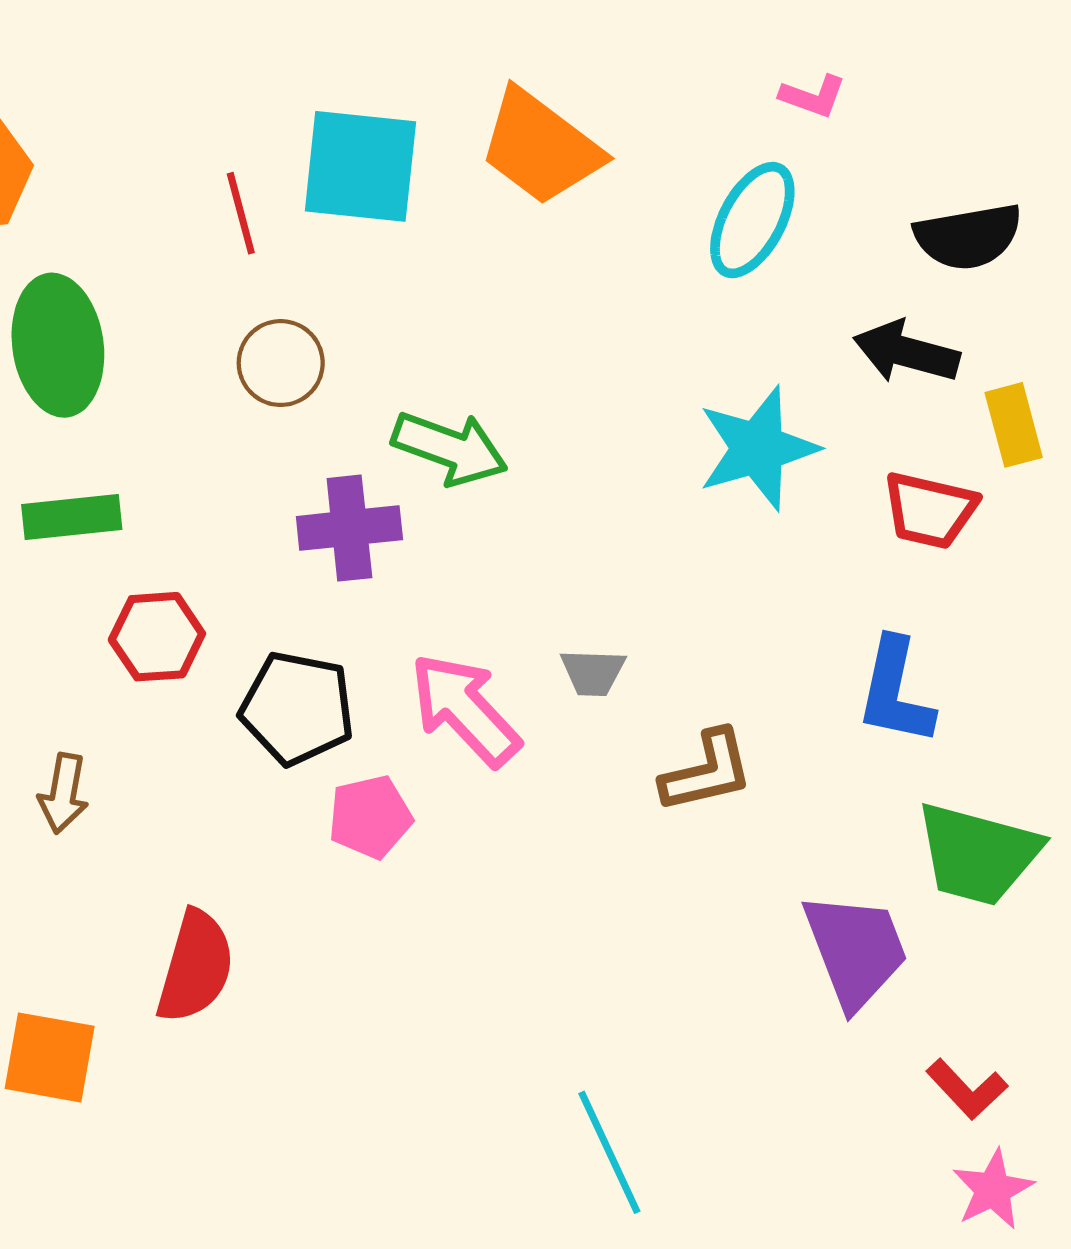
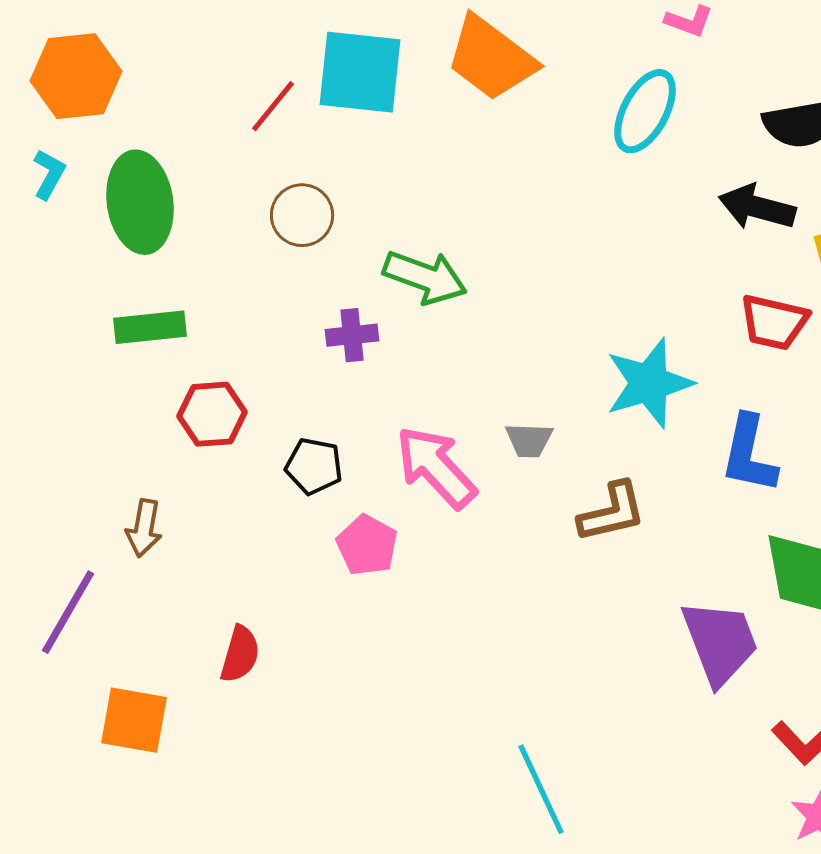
red line: (241, 213) -> (273, 106), turned 54
cyan star: (758, 448) -> (649, 383), moved
purple cross: (349, 528) -> (352, 335), size x0.7
black pentagon: (297, 708) -> (314, 466), size x0.7
pink pentagon: (370, 817) -> (367, 545), turned -30
red semicircle: (195, 967) -> (240, 654), size x0.7

